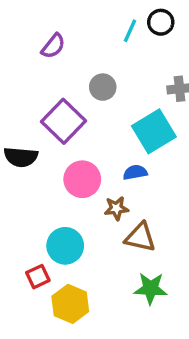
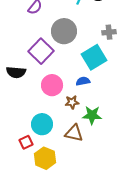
gray circle: (103, 87) -> (64, 31), size x1.6
brown triangle: (140, 237) -> (74, 133), moved
green star: (151, 288) -> (92, 115), moved

